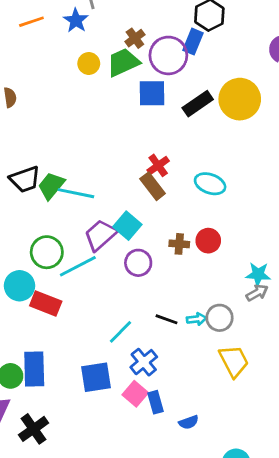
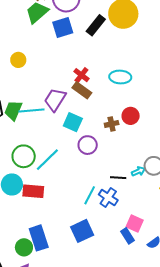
yellow circle: (89, 63) -> (18, 60), moved
purple trapezoid: (100, 235) -> (55, 100), moved
blue cross: (144, 362) -> (108, 197), moved
pink square: (135, 394) -> (135, 224), moved

